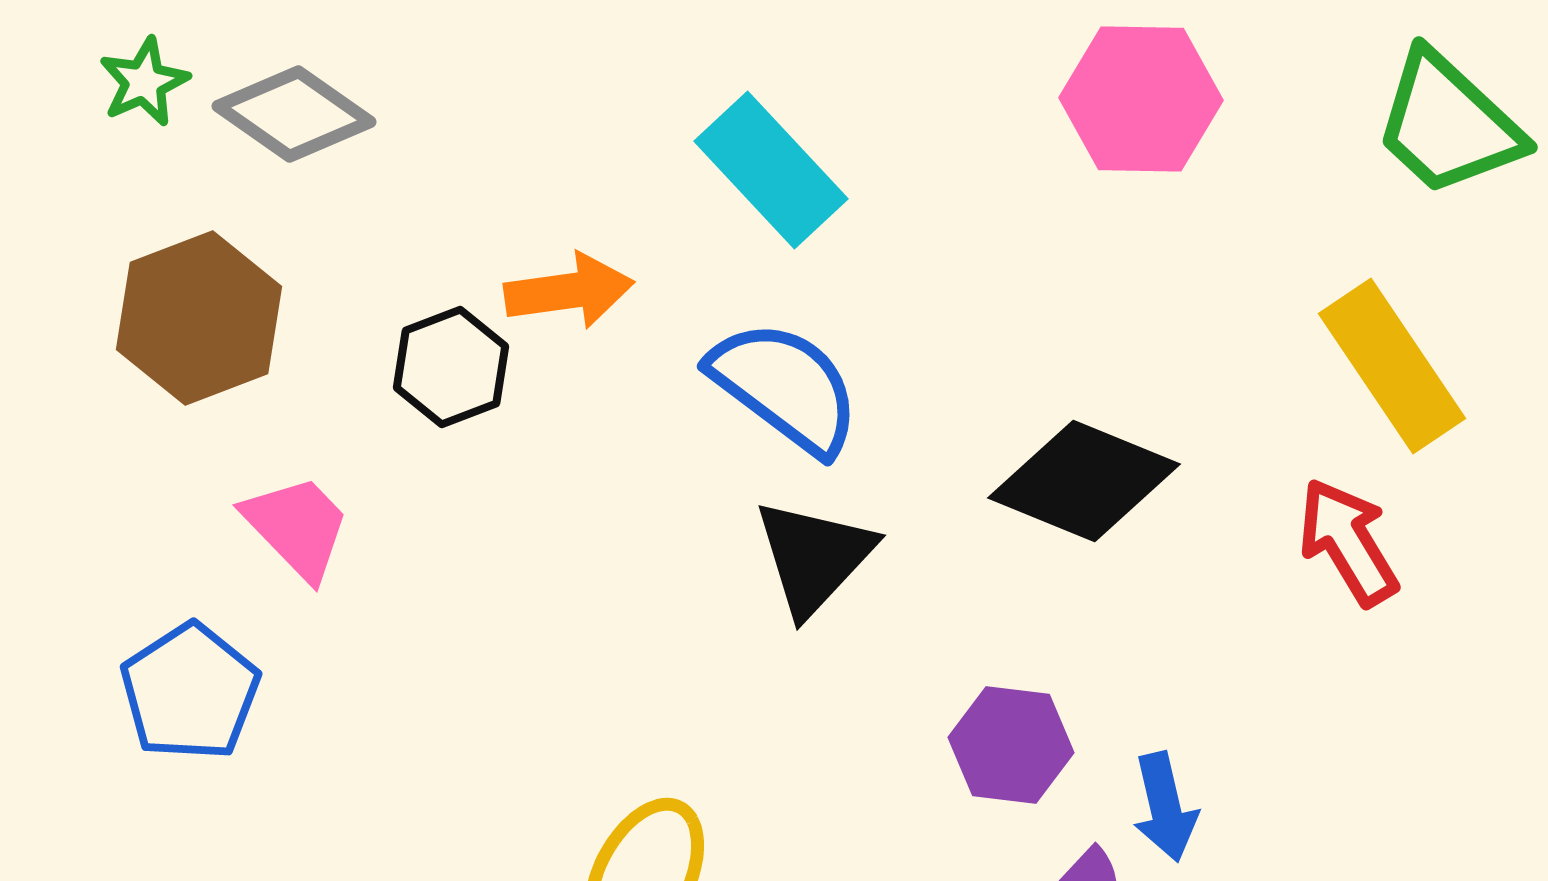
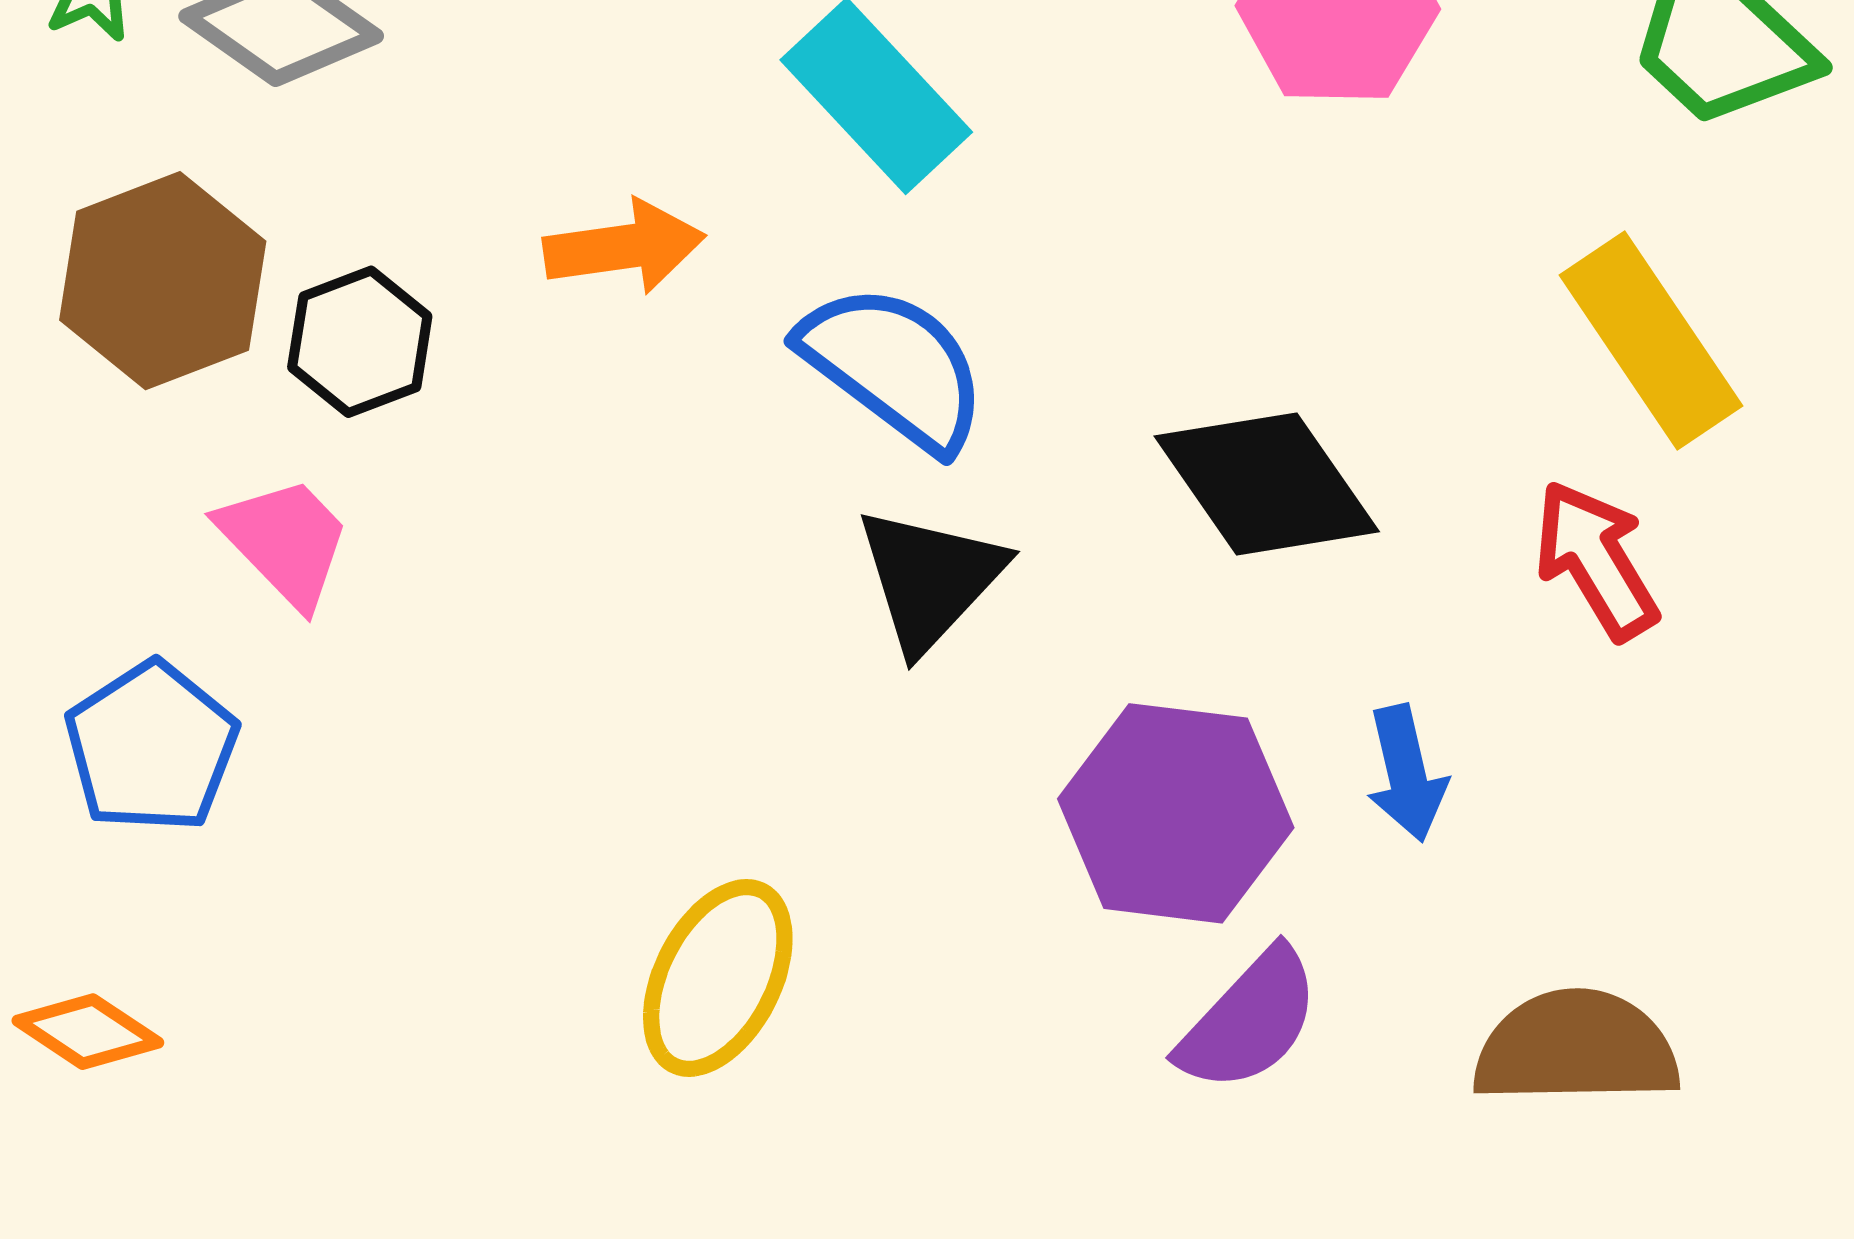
black hexagon: (451, 367) -> (360, 342), moved
black diamond: (1084, 481) -> (1267, 484), turned 33
purple hexagon: (1011, 745) -> (1176, 813), size x1.5
blue arrow: (1165, 807) -> (1406, 773), moved

